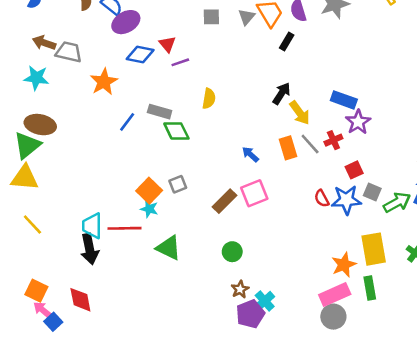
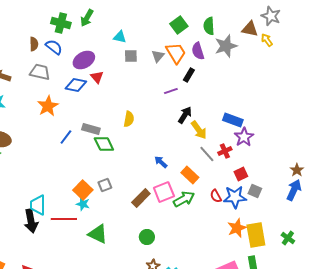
purple ellipse: (126, 22) -> (84, 60), moved
gray trapezoid: (69, 52) -> (40, 72), moved
purple line: (180, 62) -> (171, 91), moved
orange rectangle: (288, 148) -> (190, 175), moved, turned -30
green arrow: (397, 202) -> (184, 199), moved
cyan trapezoid: (92, 226) -> (38, 205), moved
black arrow: (90, 249) -> (31, 221), moved
orange star: (344, 265) -> (237, 228), moved

